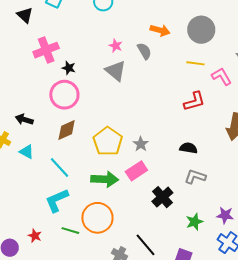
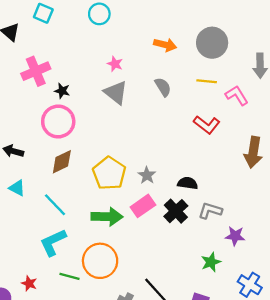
gray semicircle: (144, 51) -> (163, 87), moved
red L-shape: (194, 101) -> (207, 125), turned 55
black semicircle: (189, 148) -> (188, 183), moved
black cross: (162, 197) -> (176, 211), moved
purple star: (225, 215) -> (235, 236), moved

